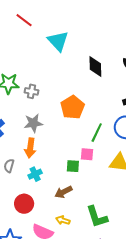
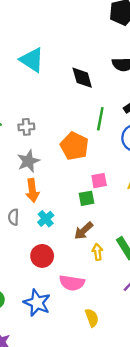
gray cross: (31, 91) -> (26, 127), moved
orange pentagon: (72, 107) -> (74, 146), moved
green line: (97, 133) -> (100, 119), moved
yellow arrow: (63, 220) -> (97, 252), moved, turned 80

